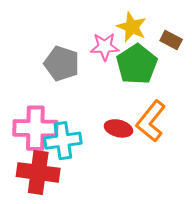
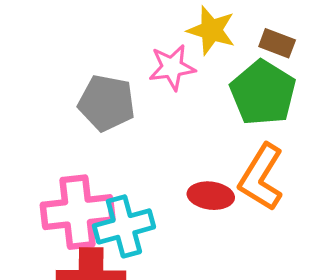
green pentagon: (137, 64) -> (263, 93), moved

